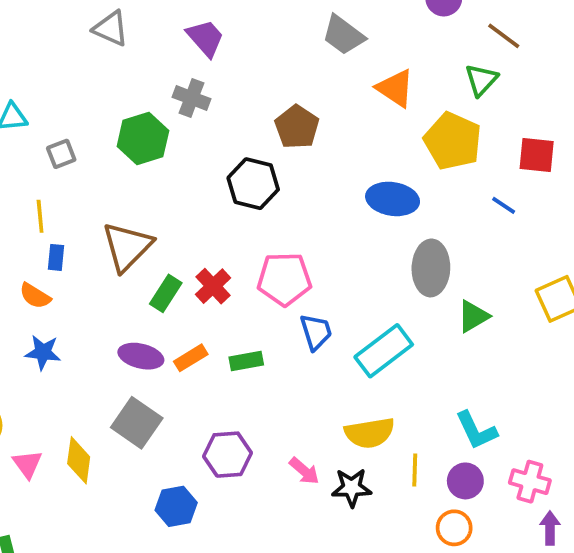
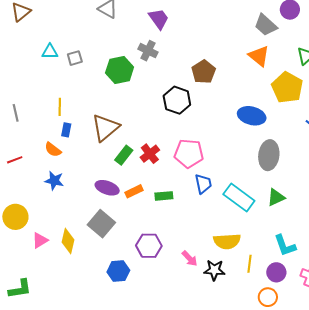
gray trapezoid: (343, 35) -> (266, 25), moved
gray square: (61, 154) -> (75, 58), moved
green triangle: (473, 316) -> (276, 197), moved
cyan rectangle: (384, 351) -> (239, 198), turned 68
pink triangle: (27, 464) -> (40, 240), turned 30

